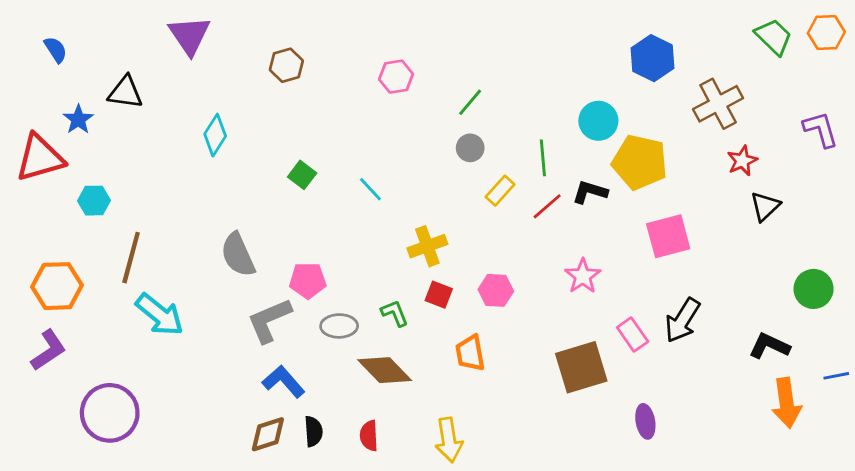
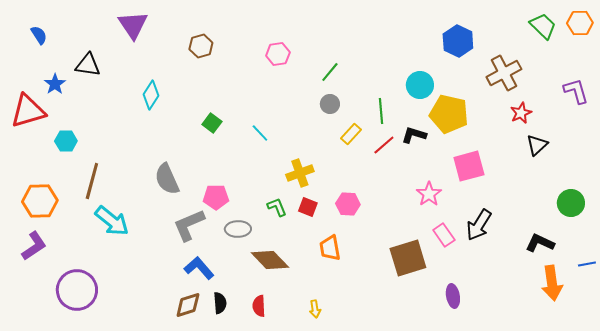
pink star: (583, 276) -> (429, 194), moved
green L-shape: (395, 313) -> (277, 207), moved
yellow arrow: (449, 440) -> (315, 309), size x0.6

